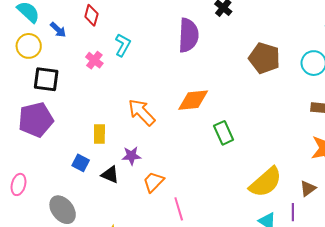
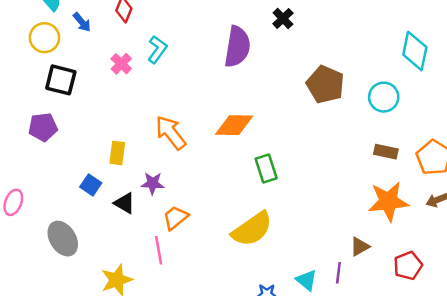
purple pentagon: (36, 120) -> (43, 127), size x0.7
yellow semicircle: (266, 182) -> (252, 229), moved
pink line: (179, 209) -> (159, 250), moved

